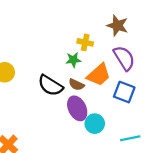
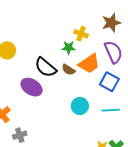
brown star: (117, 26) -> (111, 23), turned 30
purple ellipse: (77, 108) -> (32, 87), moved, turned -40
cyan line: (130, 138) -> (111, 110), moved

